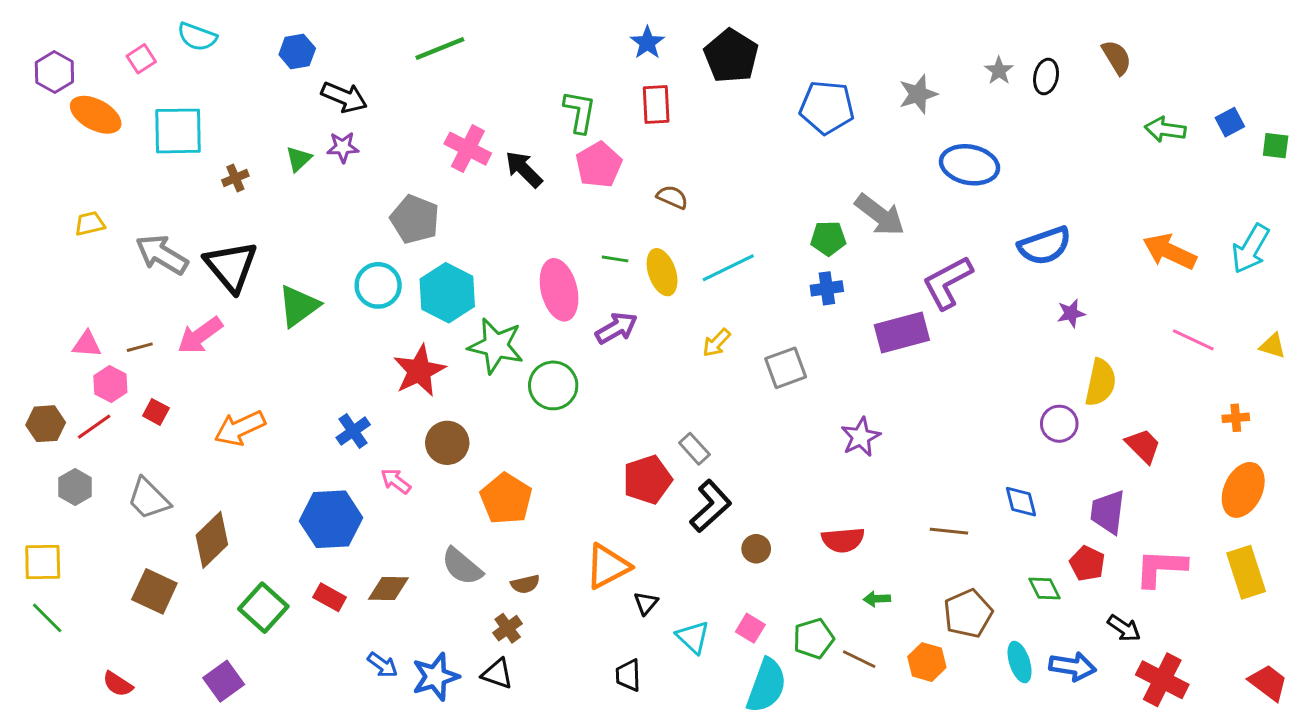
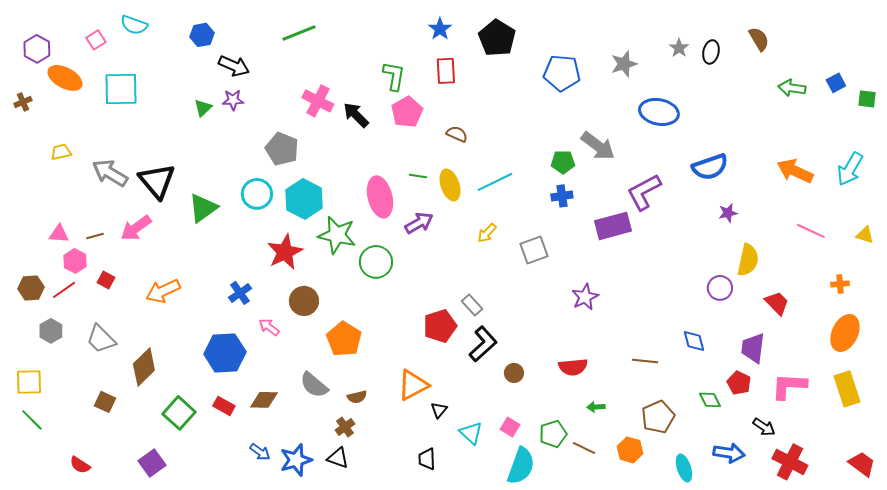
brown cross: (235, 178) -> (23, 102), moved
brown square: (154, 591) -> (105, 402), size x0.7
cyan ellipse: (1020, 662) -> (684, 468), moved

